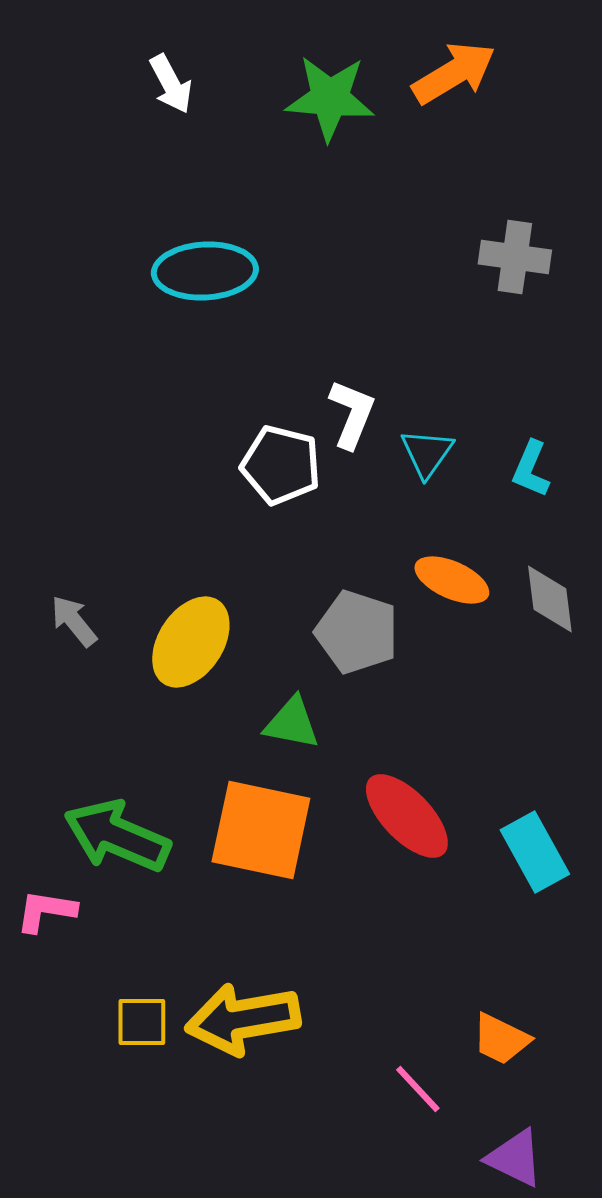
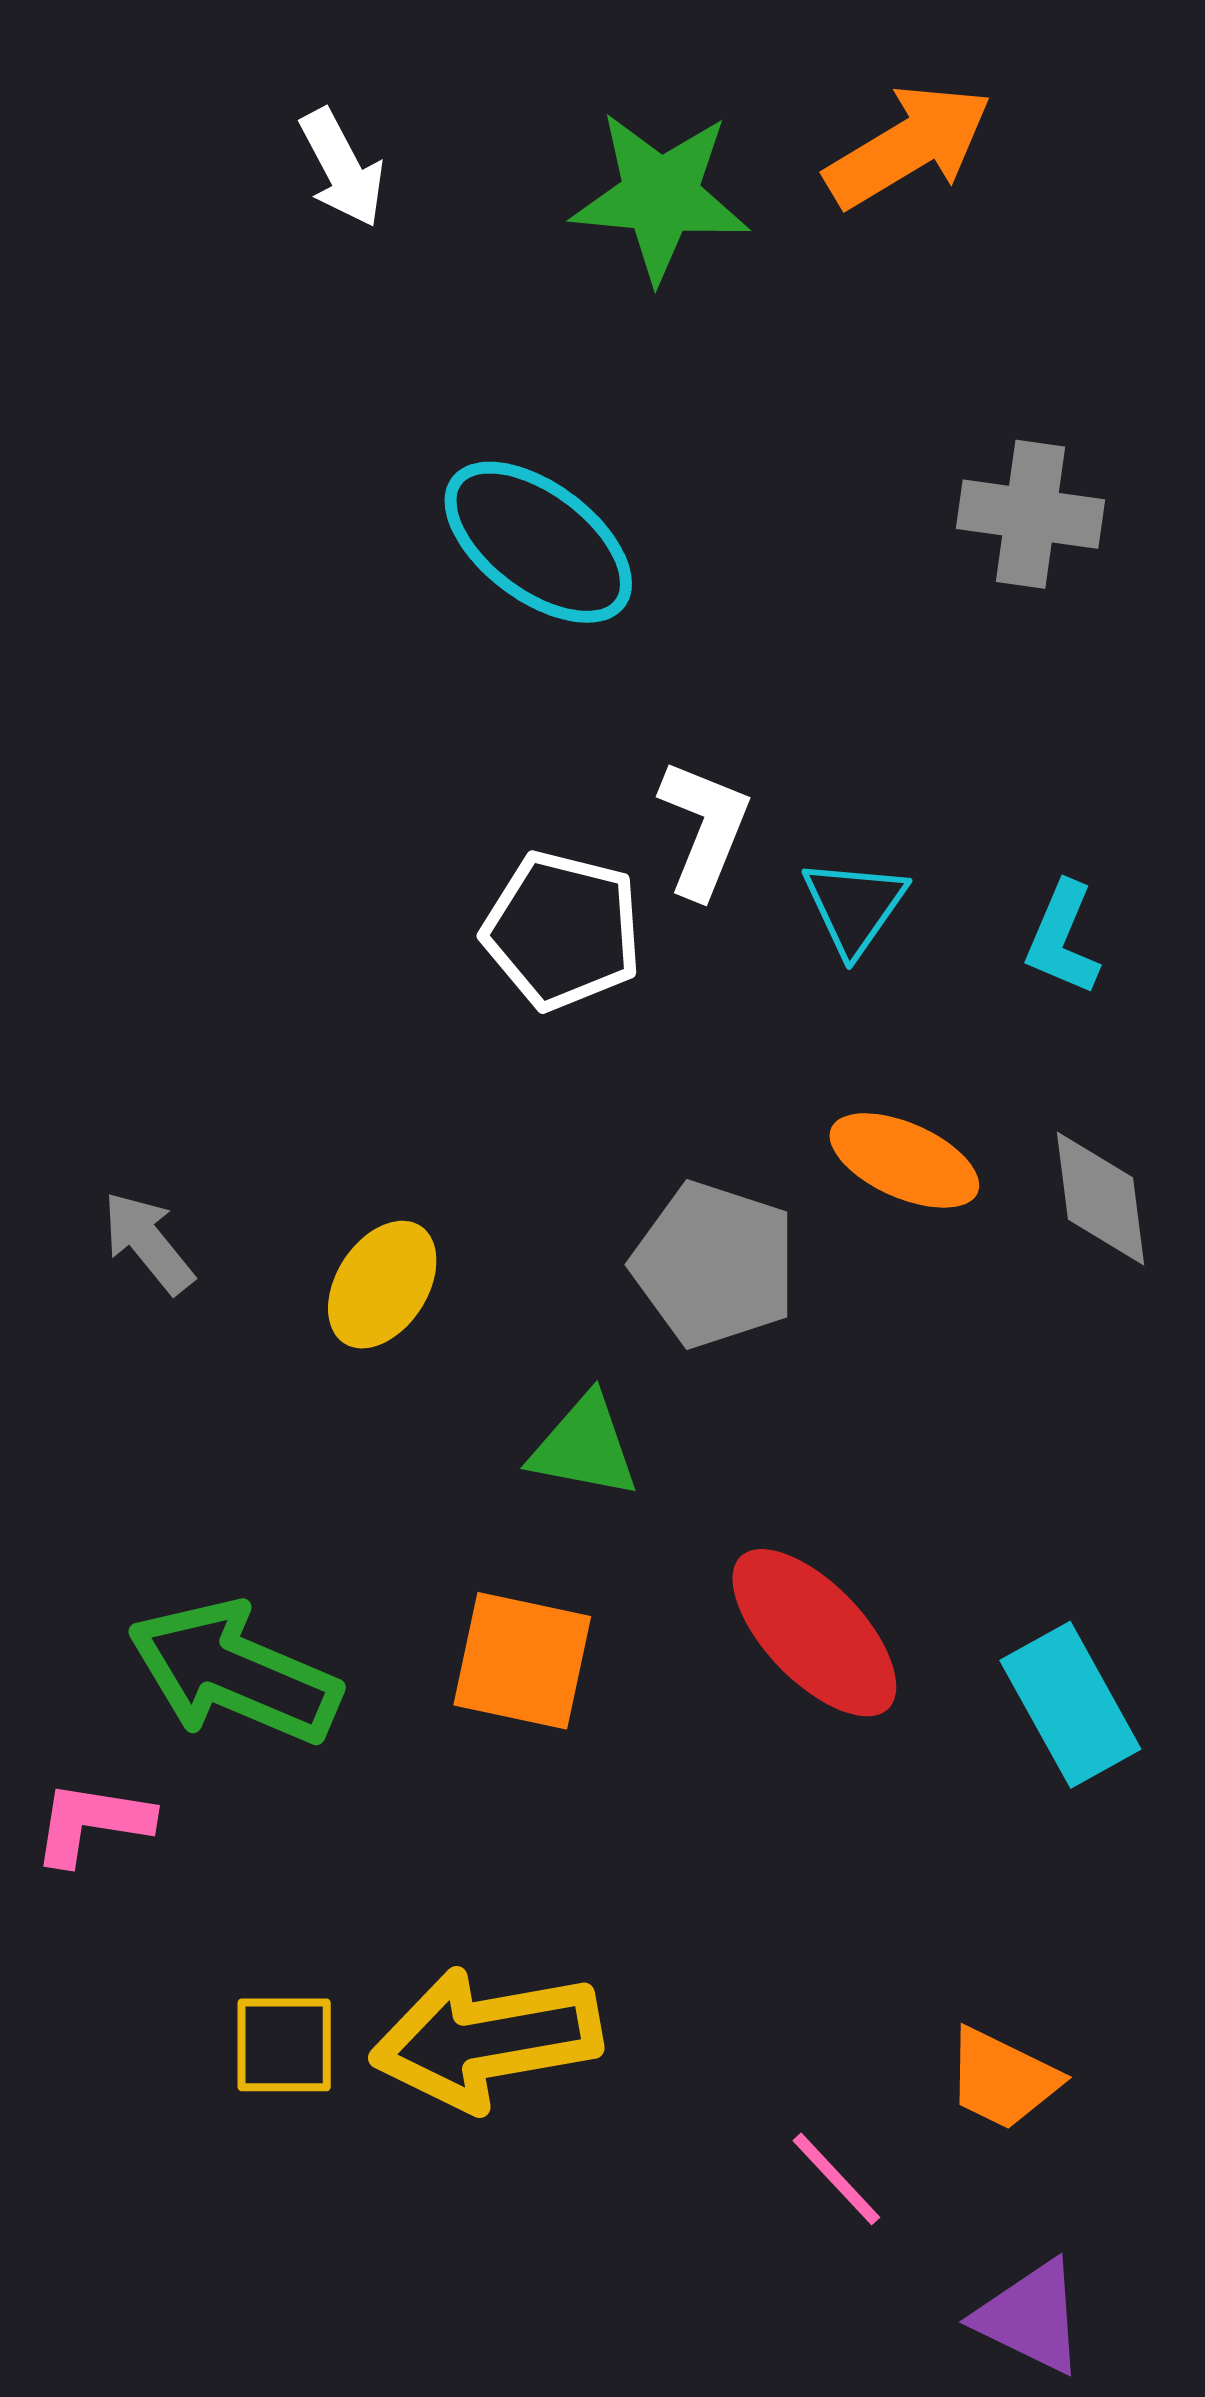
cyan ellipse: (205, 271) -> (538, 542), moved, turned 40
yellow ellipse: (191, 642) -> (382, 1285), size x0.7
orange square: (261, 830) -> (522, 1661), size x0.7

